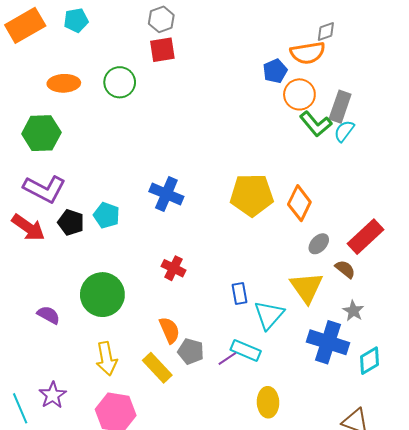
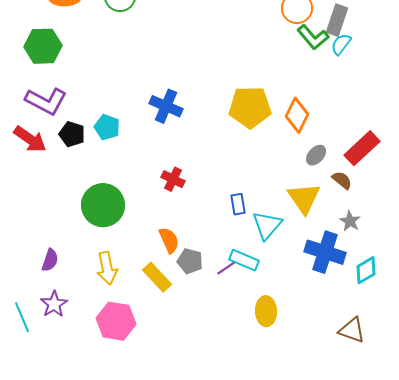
purple semicircle: (49, 315) -> (50, 260), moved, turned 80

